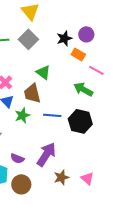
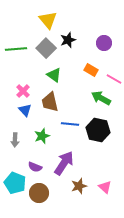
black star: (64, 38) -> (68, 40), moved
orange rectangle: (78, 54) -> (91, 70), moved
green triangle: (43, 72) -> (54, 75), moved
green star: (22, 115) -> (42, 136), moved

